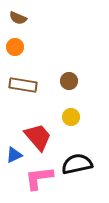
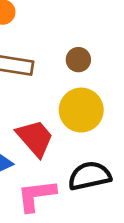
yellow circle: (71, 117) -> (81, 110), size x1.8

